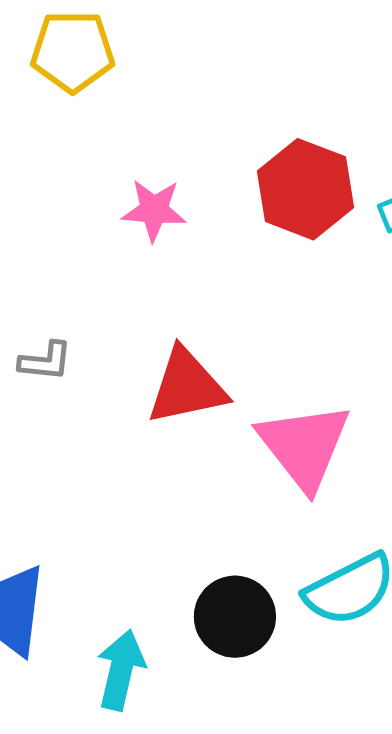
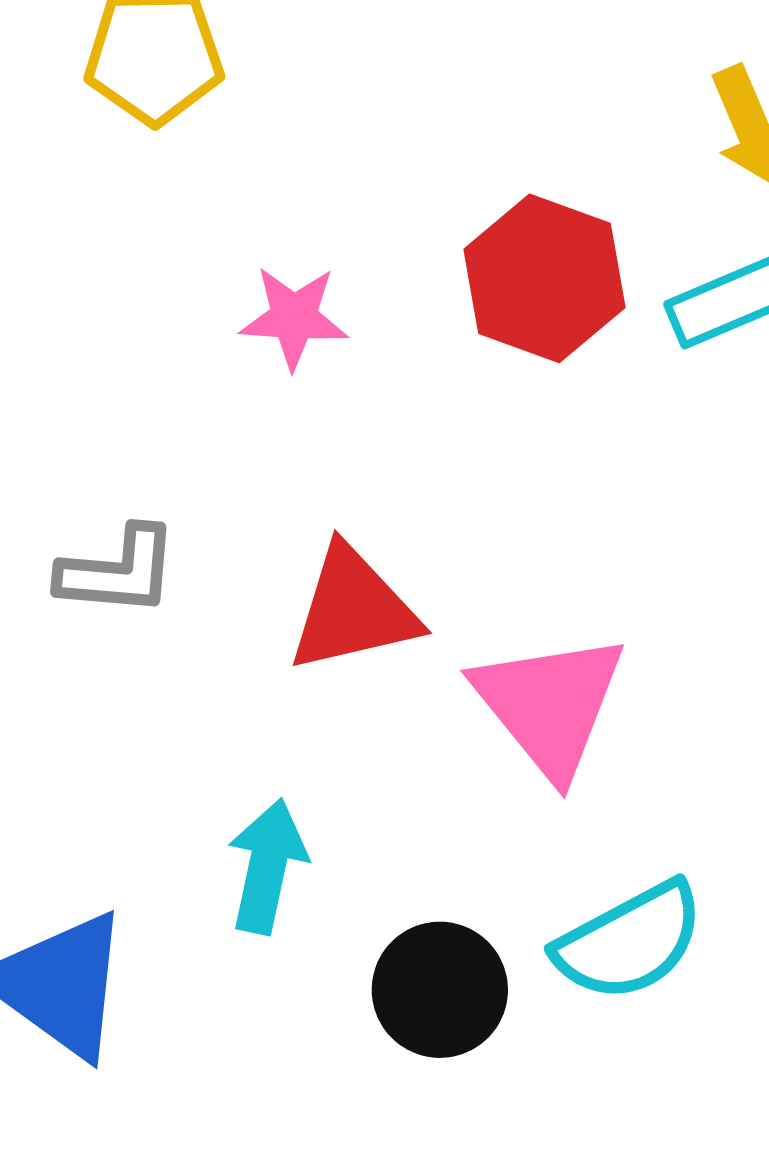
gray L-shape: (45, 361) -> (118, 571), size x1.4
cyan arrow: (121, 670) -> (267, 866), moved

